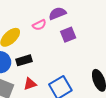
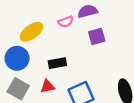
black rectangle: (24, 60) -> (57, 63), moved

